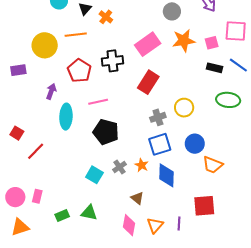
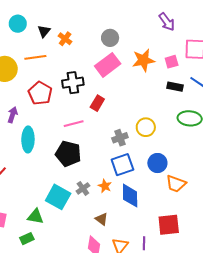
gray circle: (172, 11) -> (110, 38), moved
red rectangle: (148, 82) -> (97, 103), moved, size x0.7
pink line: (98, 102) -> (74, 124), moved
cyan square: (94, 175) -> (58, 197), size x1.4
green triangle: (89, 213) -> (35, 216), moved

